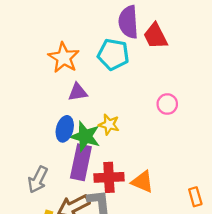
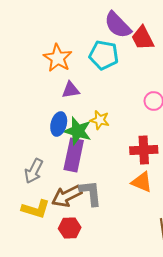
purple semicircle: (128, 22) -> (118, 25), turned -40
red cross: (109, 177) -> (144, 150), moved
orange triangle: (142, 182) -> (142, 182), moved

